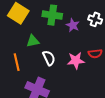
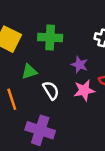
purple star: (73, 25) -> (80, 65), moved

